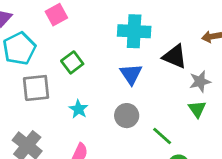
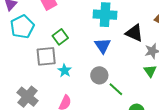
gray square: (36, 88) -> (46, 56), moved
green line: (162, 136) -> (116, 89), moved

